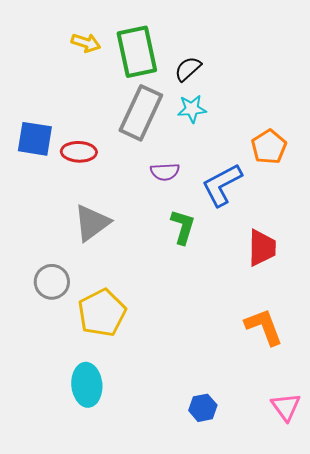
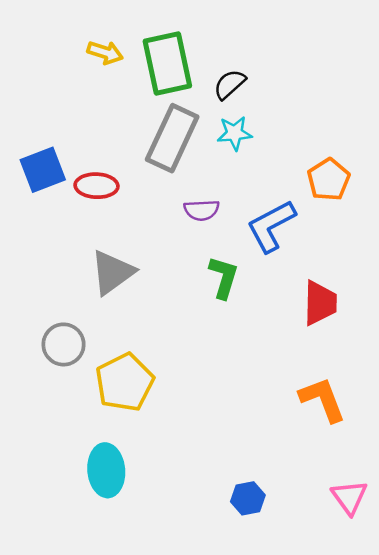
blue square: (35, 139) -> (43, 170), turned -30

